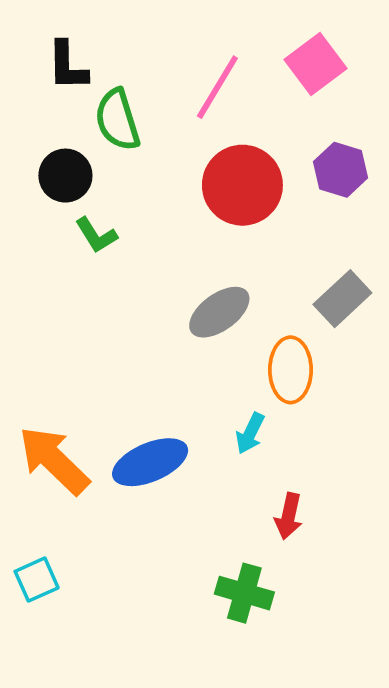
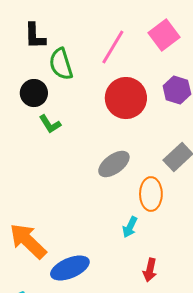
blue ellipse: (150, 462) -> (70, 268), moved

